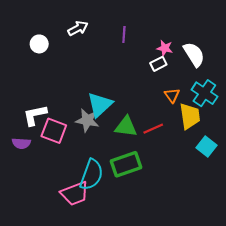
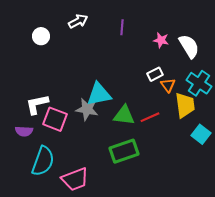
white rectangle: (158, 64) -> (155, 74), moved
cyan triangle: (100, 105) -> (99, 94), turned 32
cyan semicircle: (91, 175) -> (43, 161), moved

